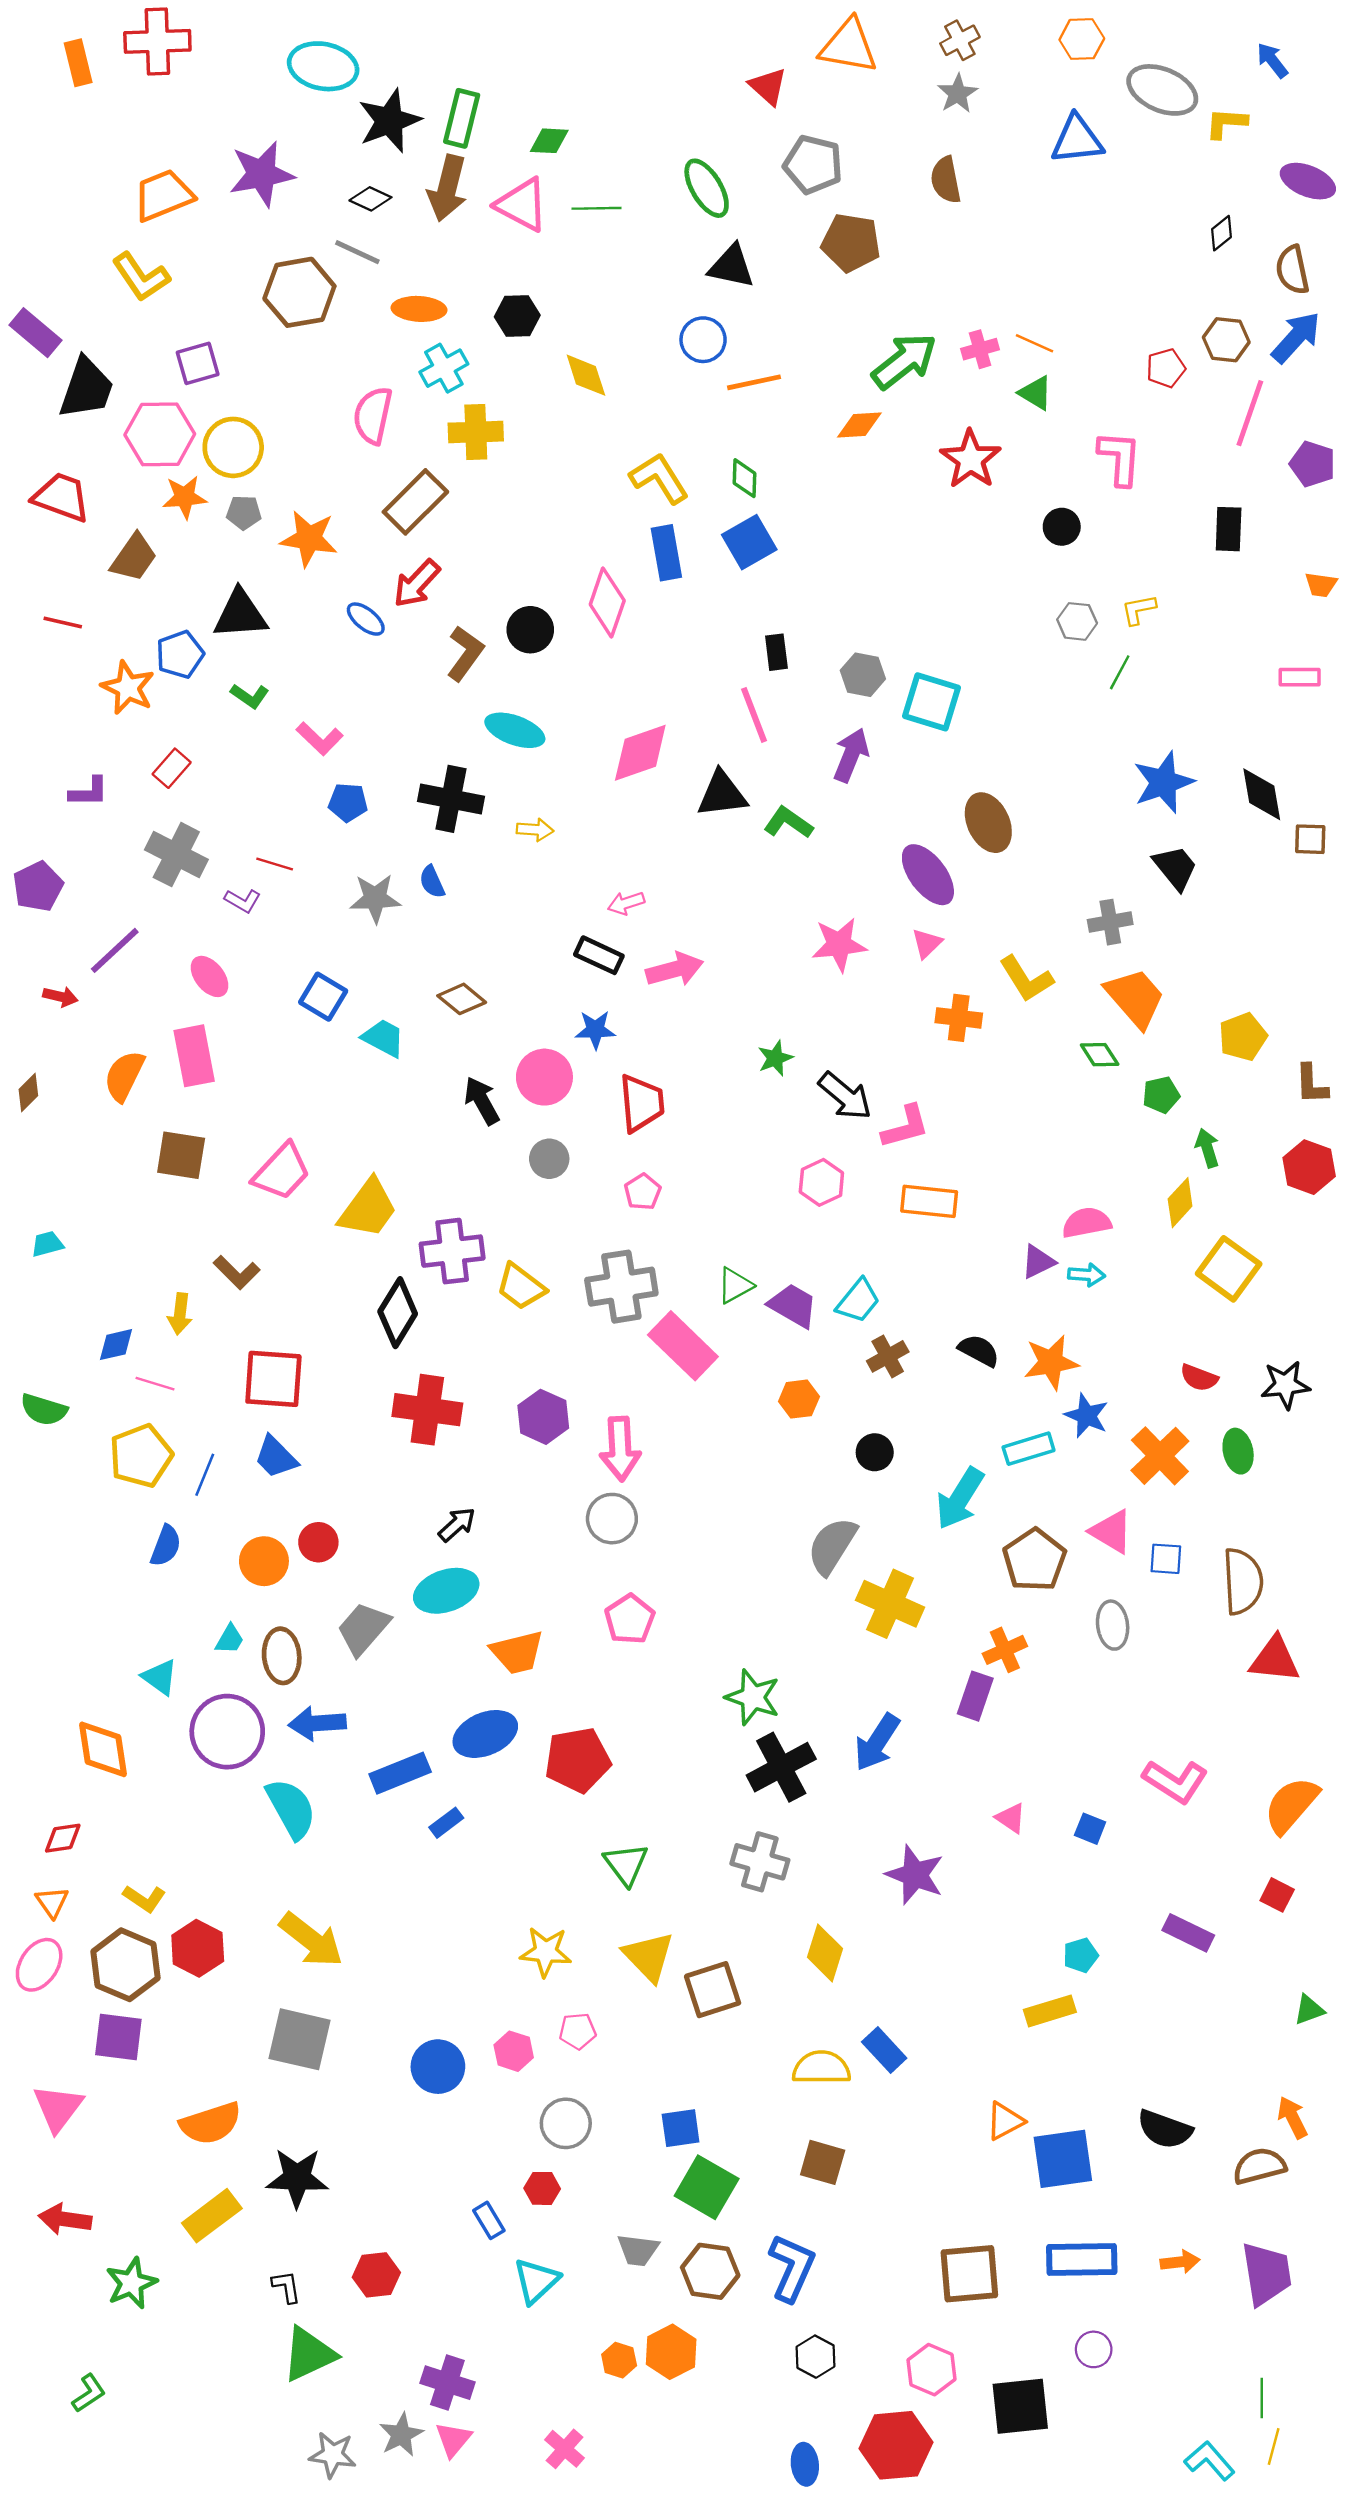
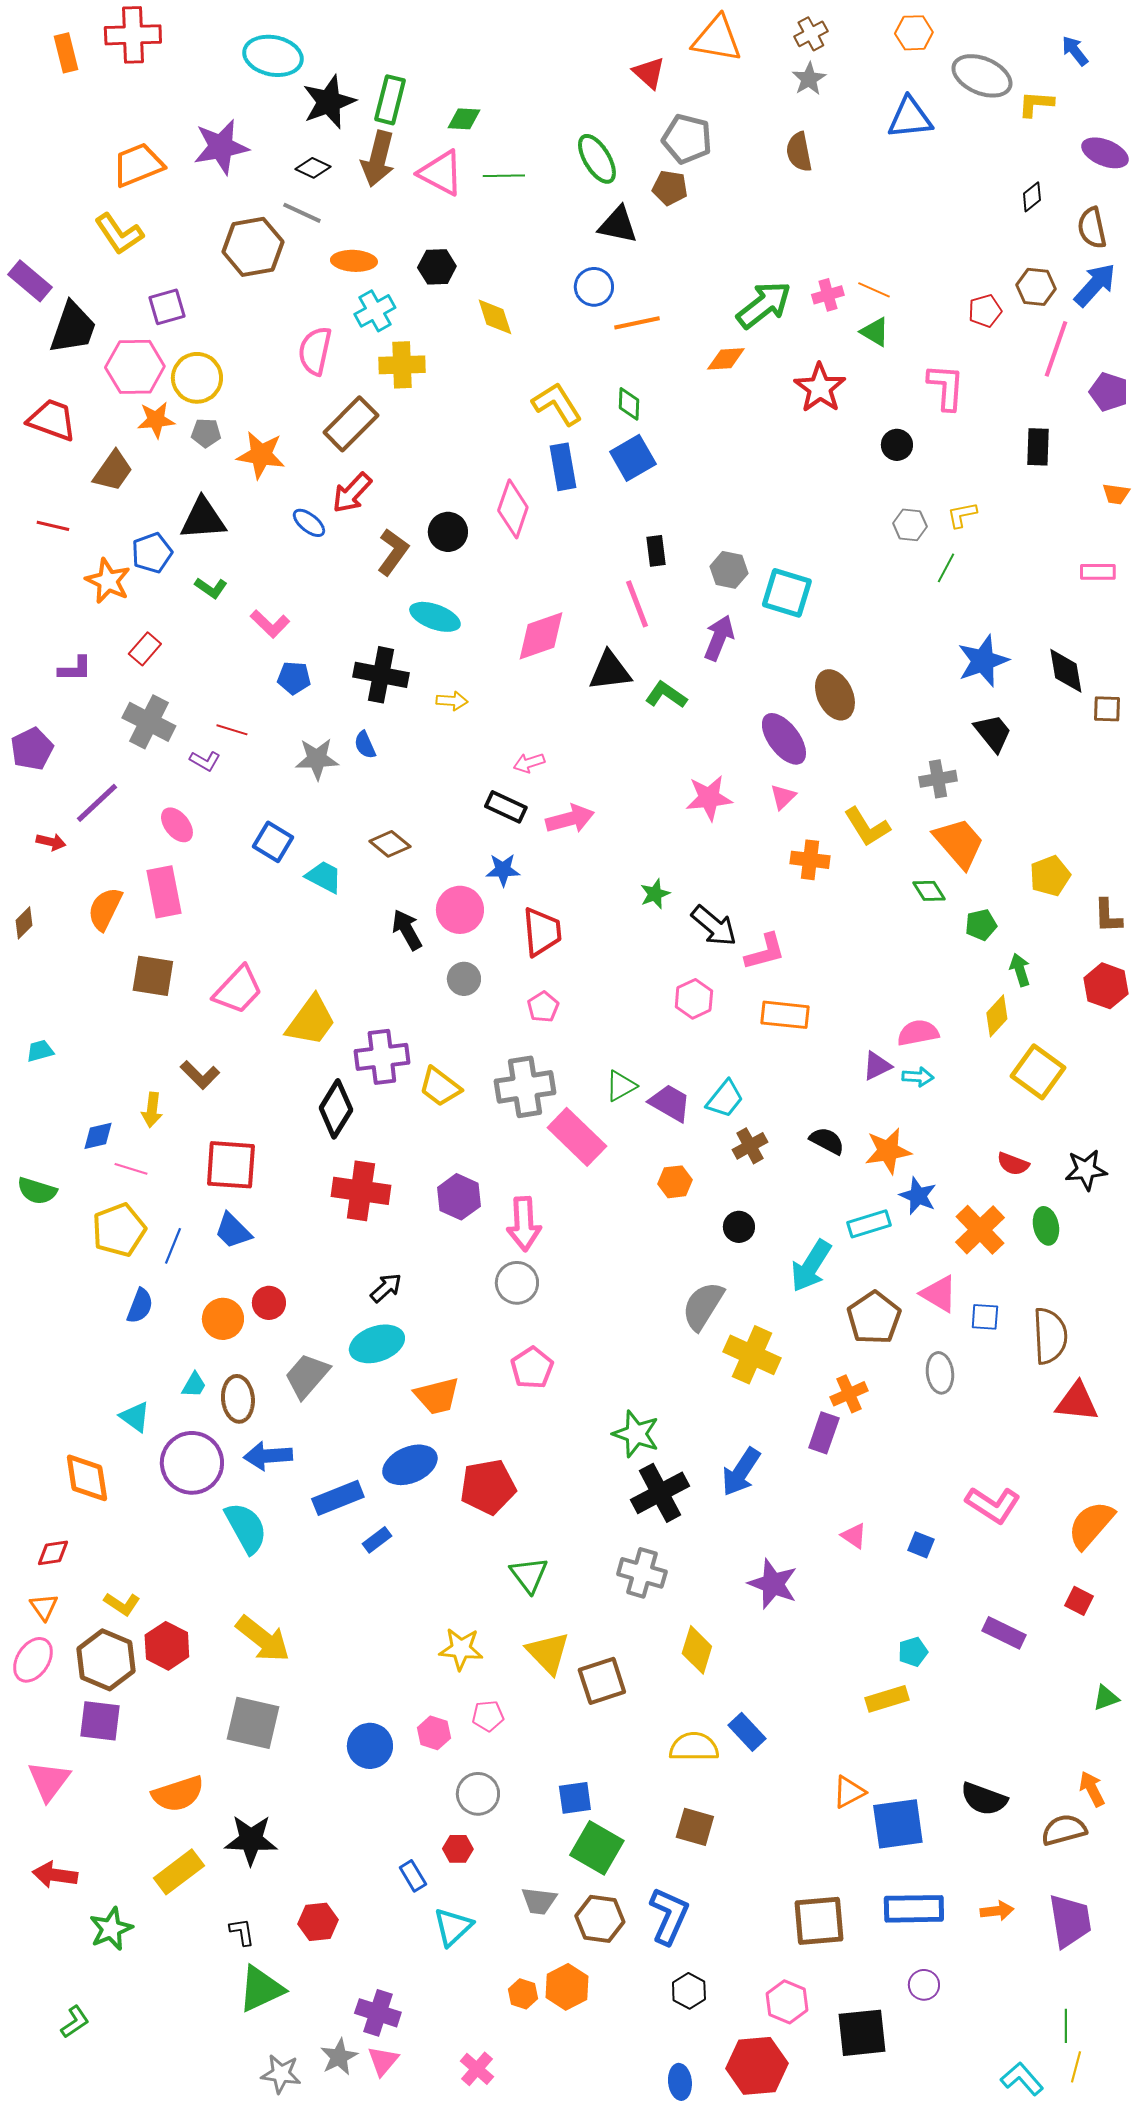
brown pentagon: (851, 243) -> (670, 188), moved, size x0.7

